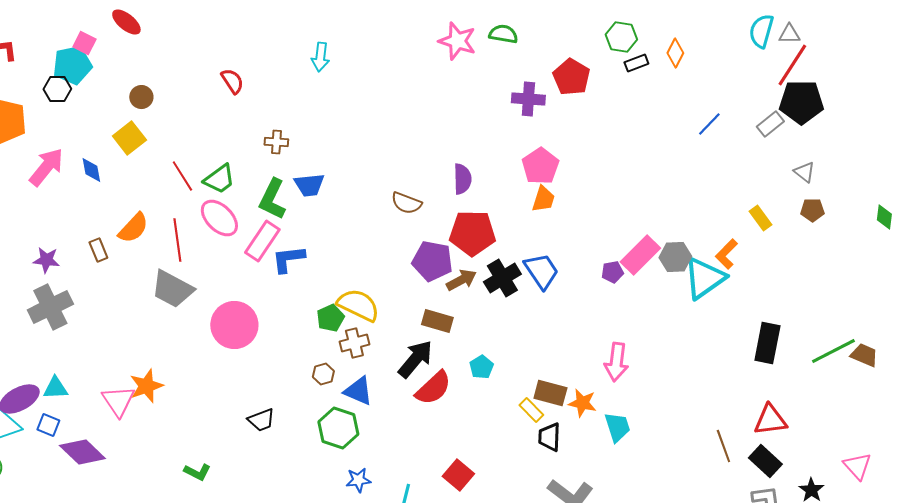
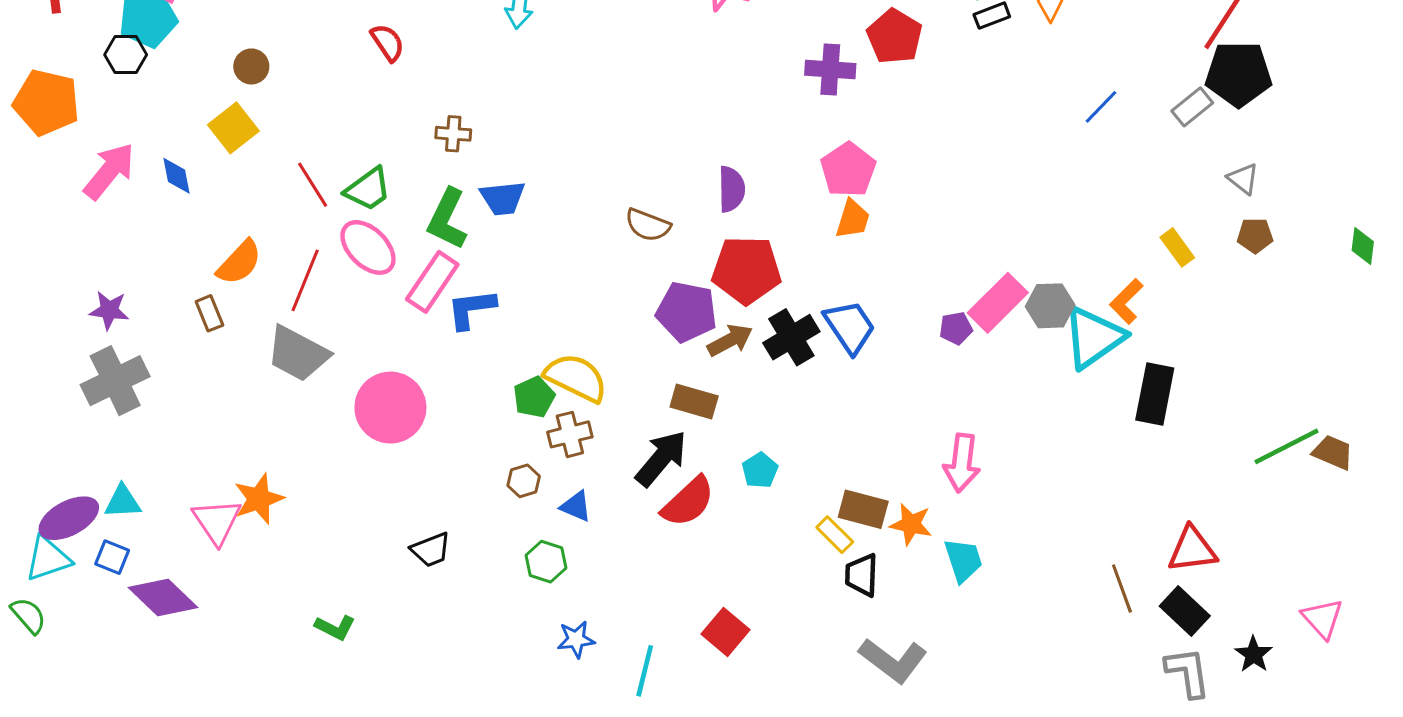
red line: (177, 240) -> (305, 280), turned 30
brown rectangle: (98, 250) -> (209, 313), moved
black rectangle: (767, 343) -> (1155, 394), moved
blue triangle: (358, 391) -> (576, 506), size x0.7
green hexagon: (338, 428) -> (546, 562), size x0.7

